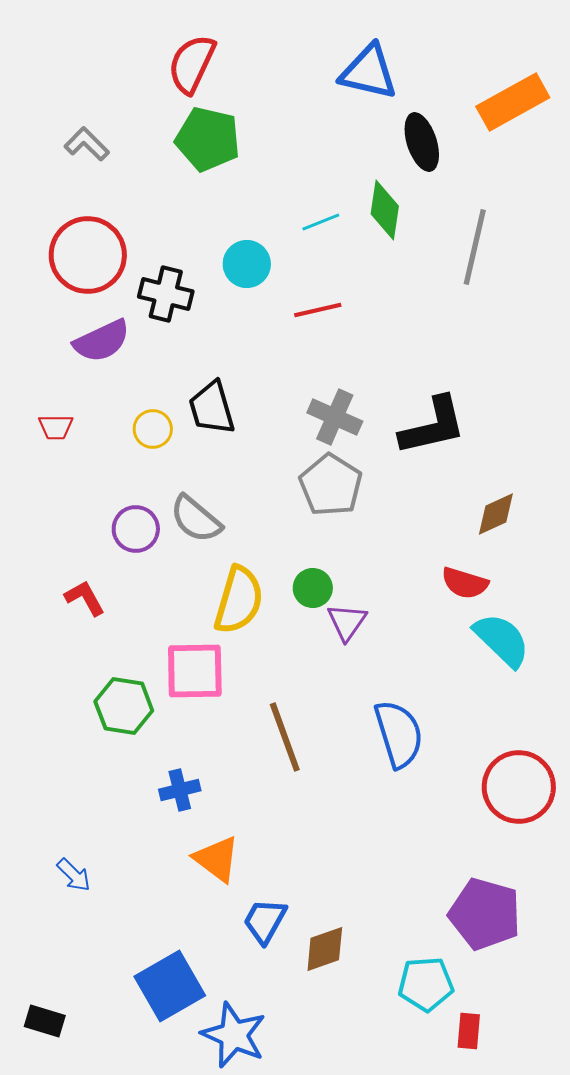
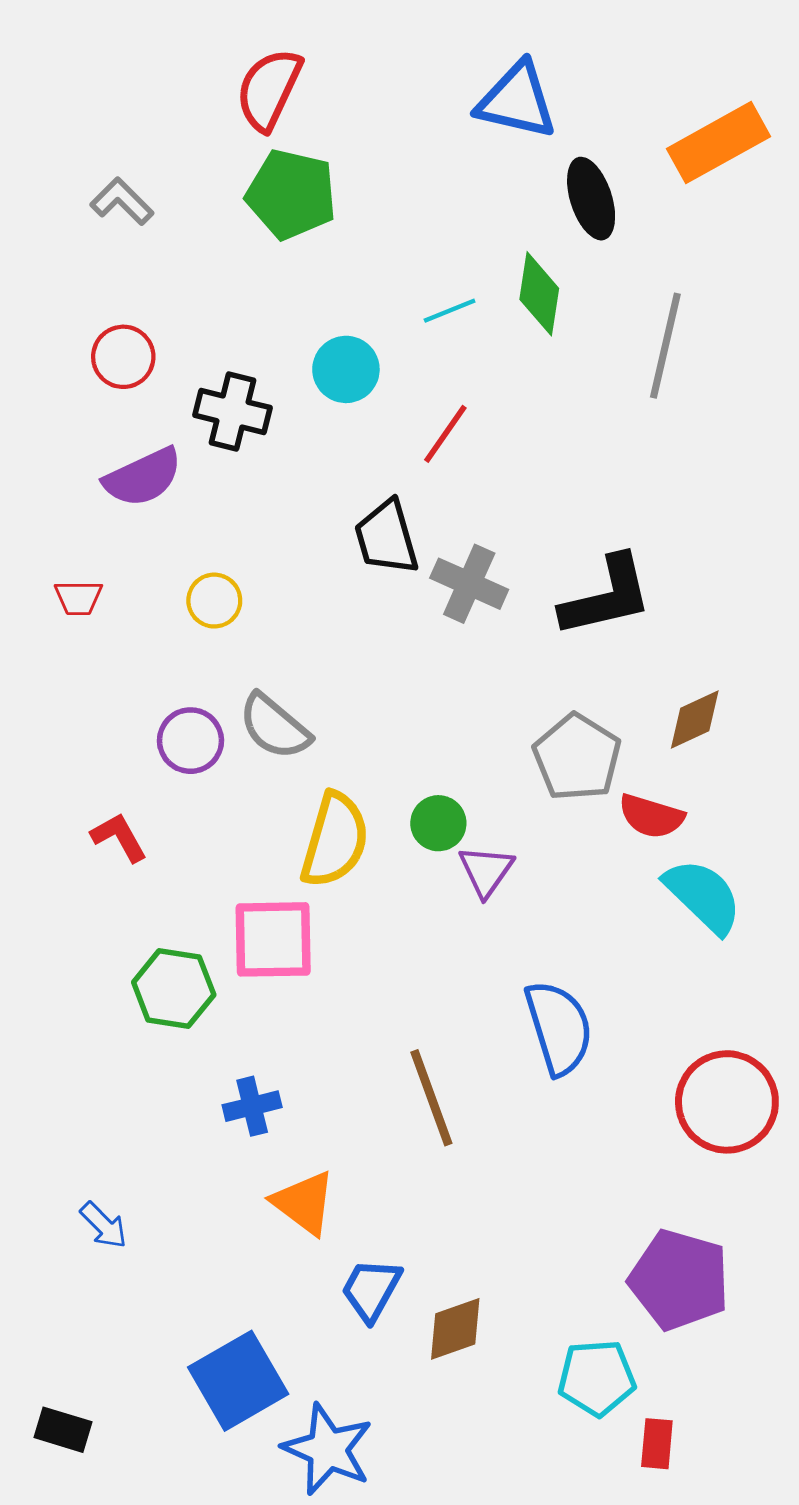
red circle: (88, 255) -> (123, 357), size x0.6
red line: (318, 310) -> (445, 434), turned -42
black trapezoid: (212, 408) -> (387, 538), moved
gray pentagon: (331, 485) -> (577, 757), moved
brown line: (285, 737) -> (431, 1098), moved

